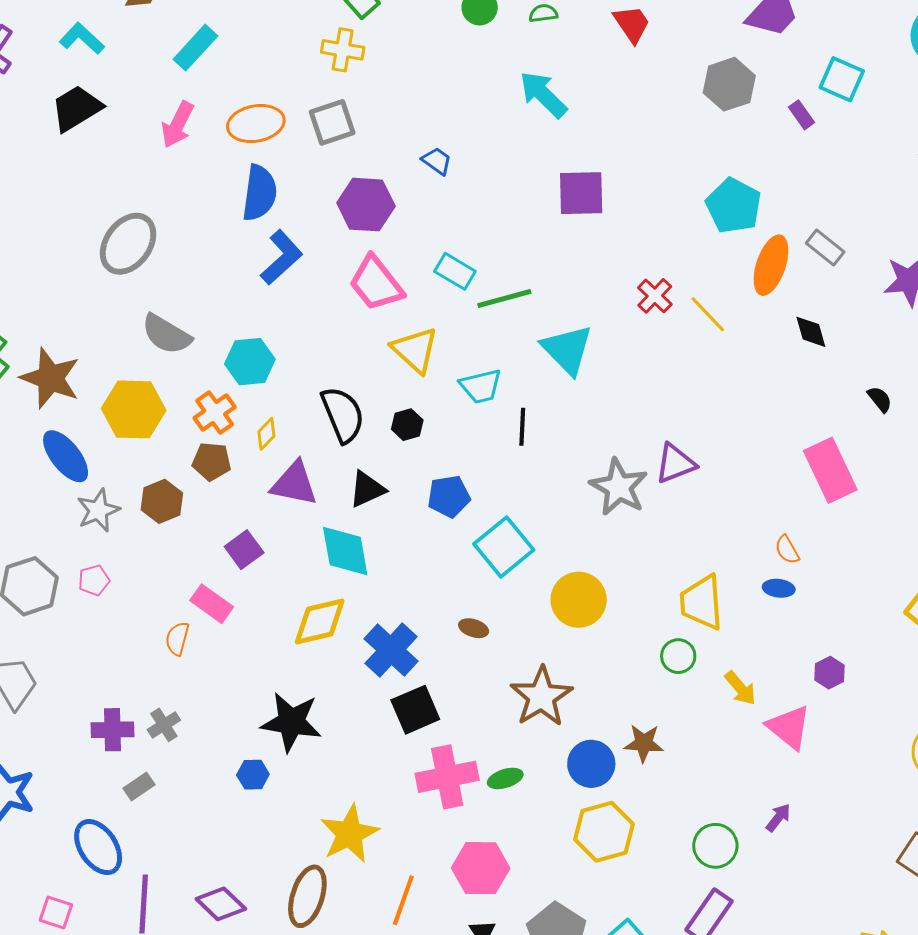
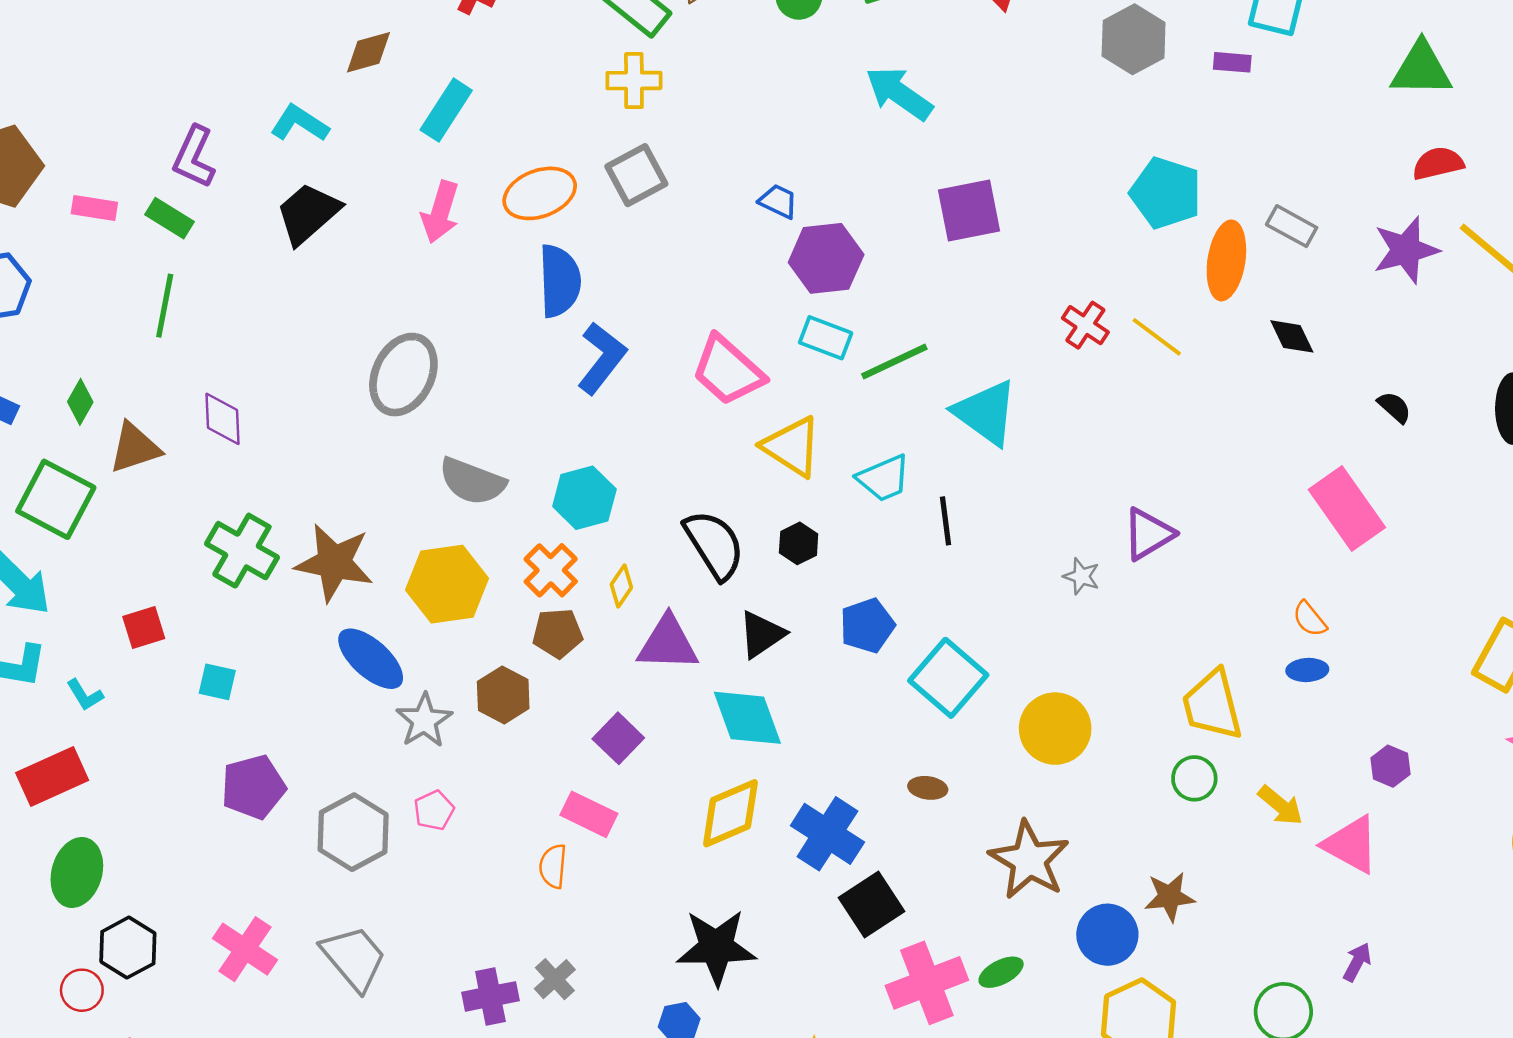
purple rectangle: (801, 115) -> (1232, 62), turned -40
purple hexagon: (366, 205) -> (826, 258), moved
gray star: (619, 487) -> (1081, 576), size x0.5

